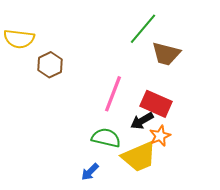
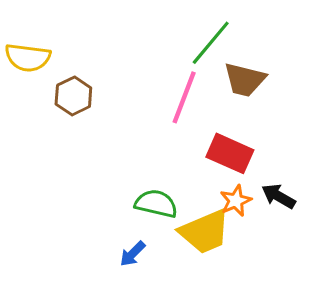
pink line: (113, 94) -> (184, 97), moved
black arrow: (142, 121) -> (279, 196), moved, turned 60

